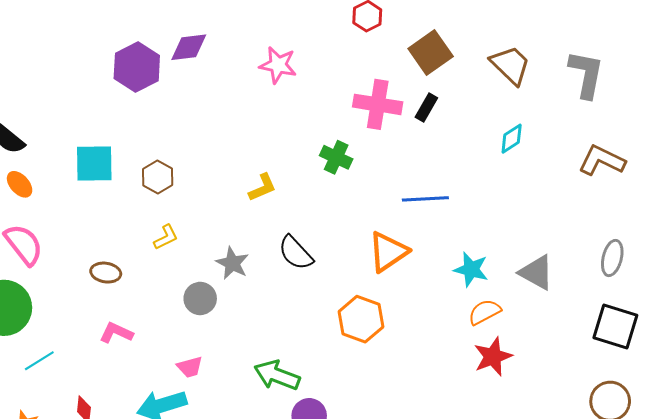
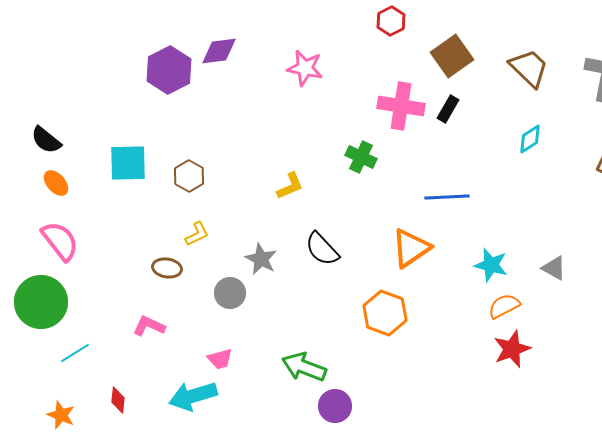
brown ellipse: (106, 273) -> (167, 268), moved
gray triangle: (536, 273) -> (554, 268), size x0.7

